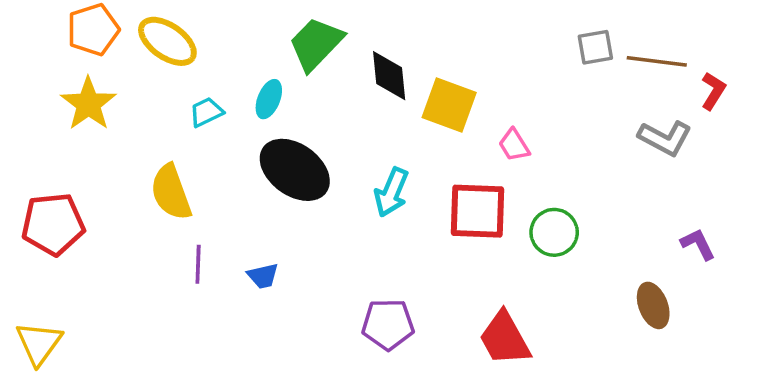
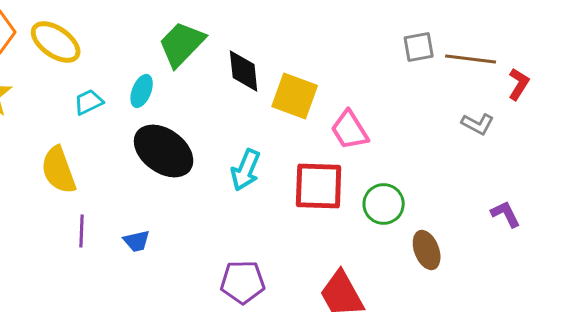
gray L-shape: (665, 138) -> (478, 124), size x0.7
pink trapezoid: (514, 145) -> (350, 130), size x1.4
brown ellipse: (653, 305) -> (427, 250), moved

